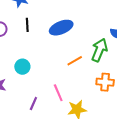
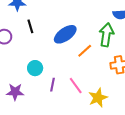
blue ellipse: (61, 28) -> (65, 34), moved
purple line: (33, 103) -> (53, 85), moved

